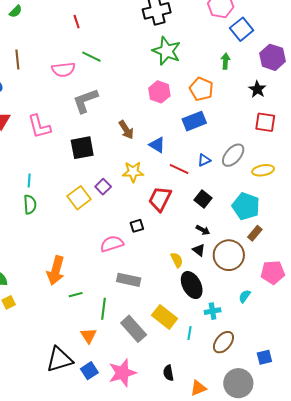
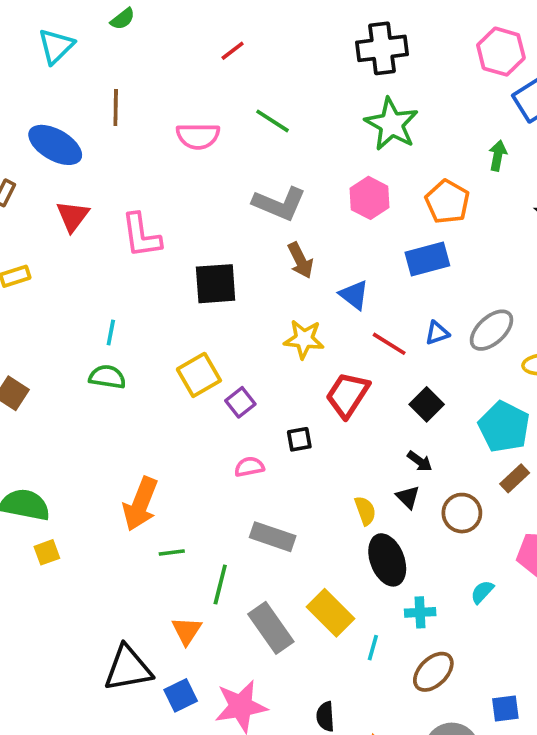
red line: (77, 22) -> (233, 51), turned 64
green line: (91, 57) -> (273, 121), moved
gray L-shape: (85, 101) -> (279, 204), moved, turned -144
purple square: (103, 187) -> (240, 402), moved
green semicircle: (30, 204) -> (107, 377), turned -84
pink semicircle: (112, 244) -> (249, 467), size x0.7
brown circle: (229, 255) -> (462, 513), size x0.7

